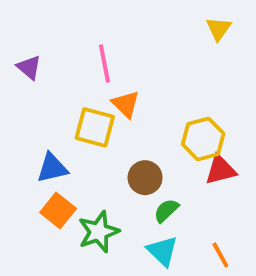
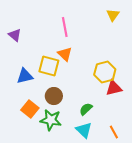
pink line: (104, 64) -> (65, 27), moved
blue triangle: (52, 168) -> (25, 76), moved
brown circle: (145, 178) -> (54, 96), moved
green star: (99, 232) -> (51, 120), turned 30

